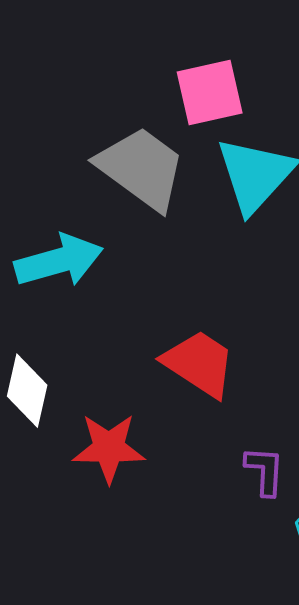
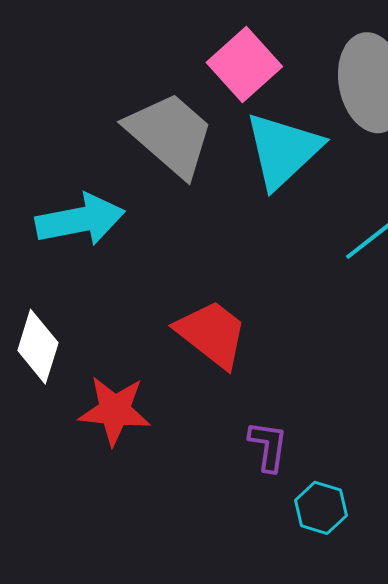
pink square: (210, 93) -> (244, 65), turned -34

